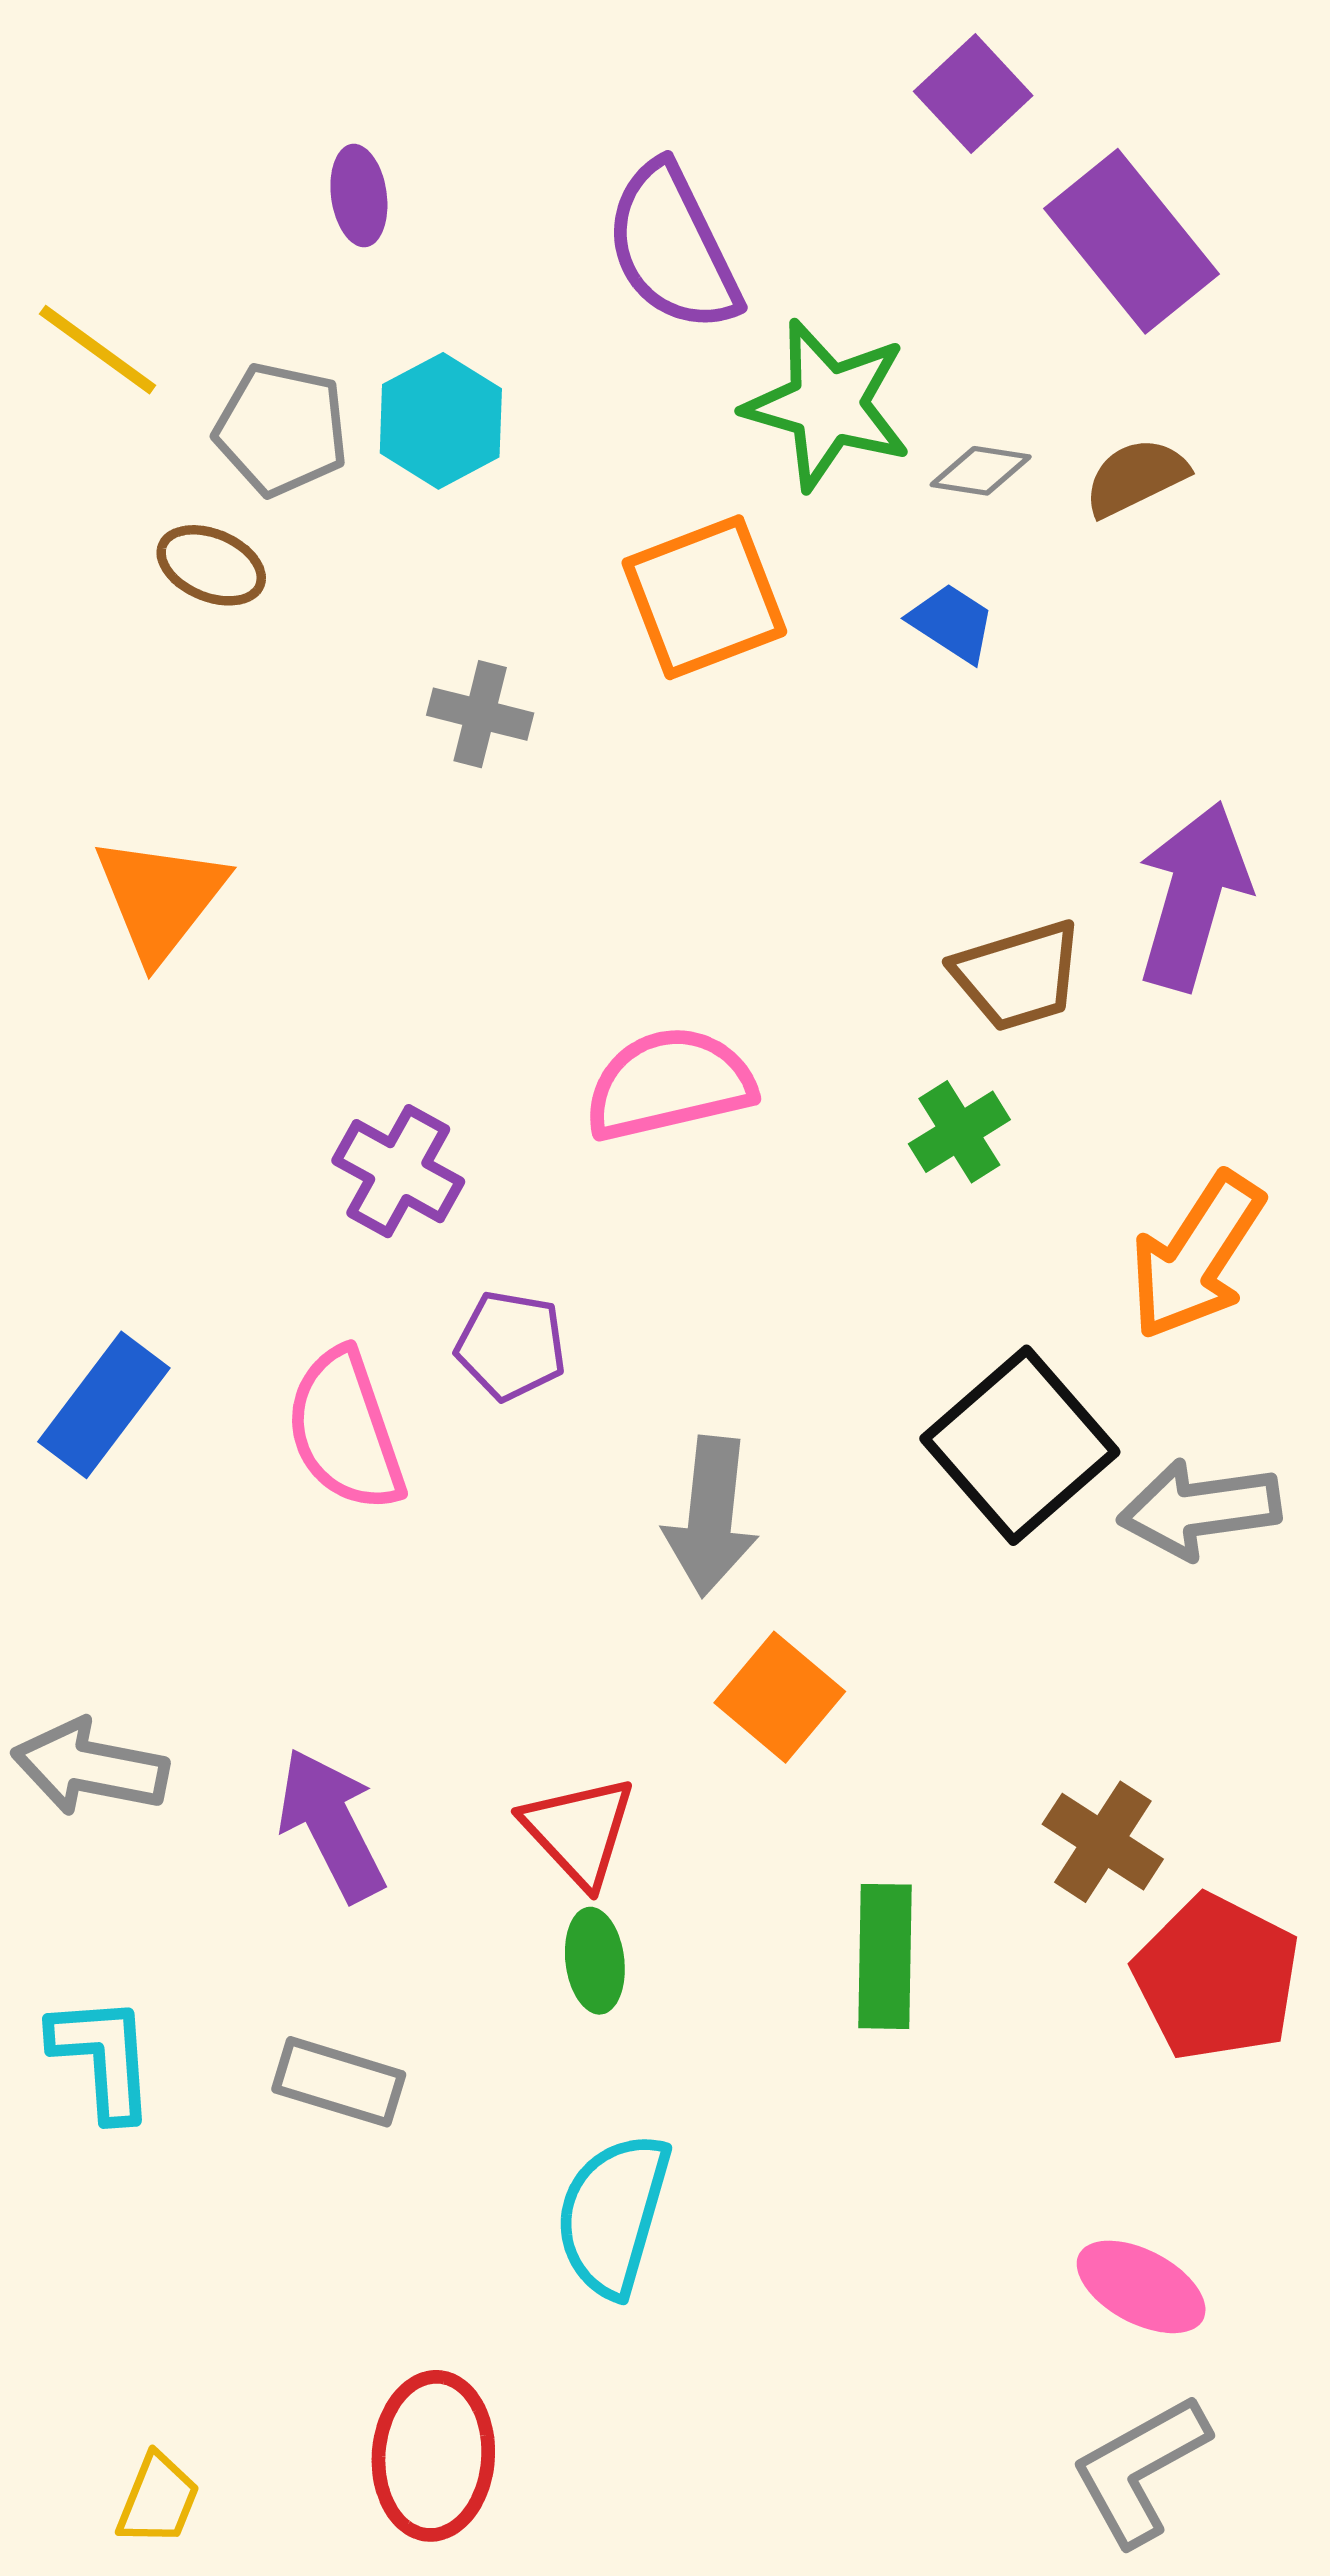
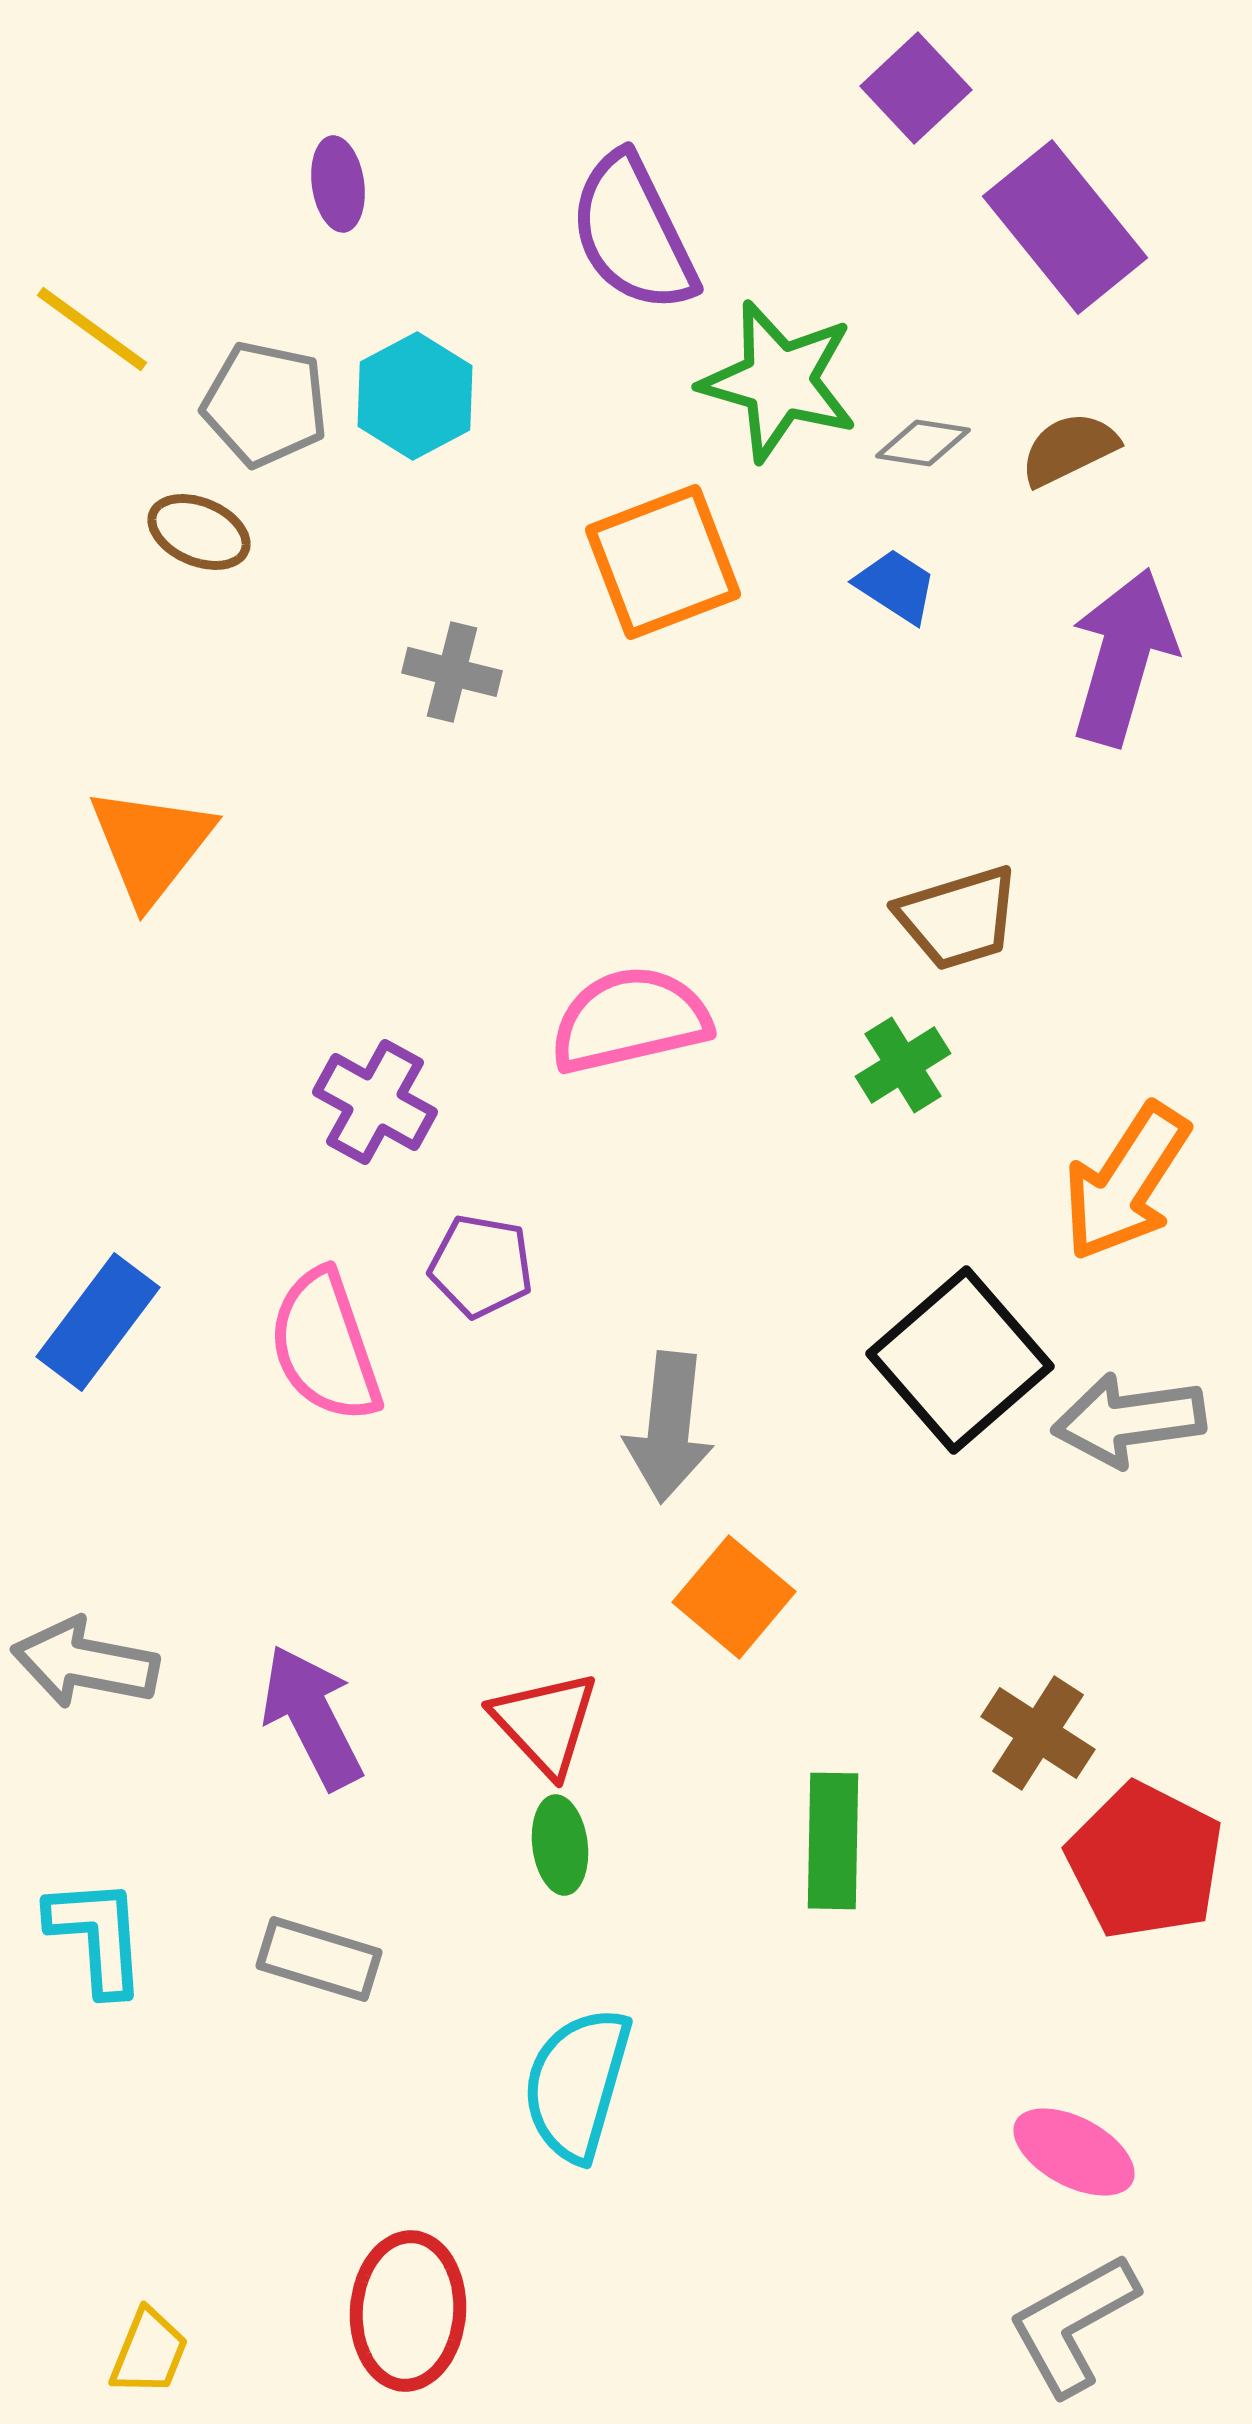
purple arrow: (1193, 896) -> (1123, 657), moved

